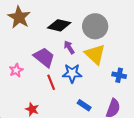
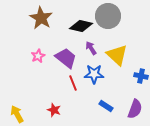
gray circle: (95, 26) -> (108, 16), moved
pink star: (16, 70) -> (38, 56), moved

